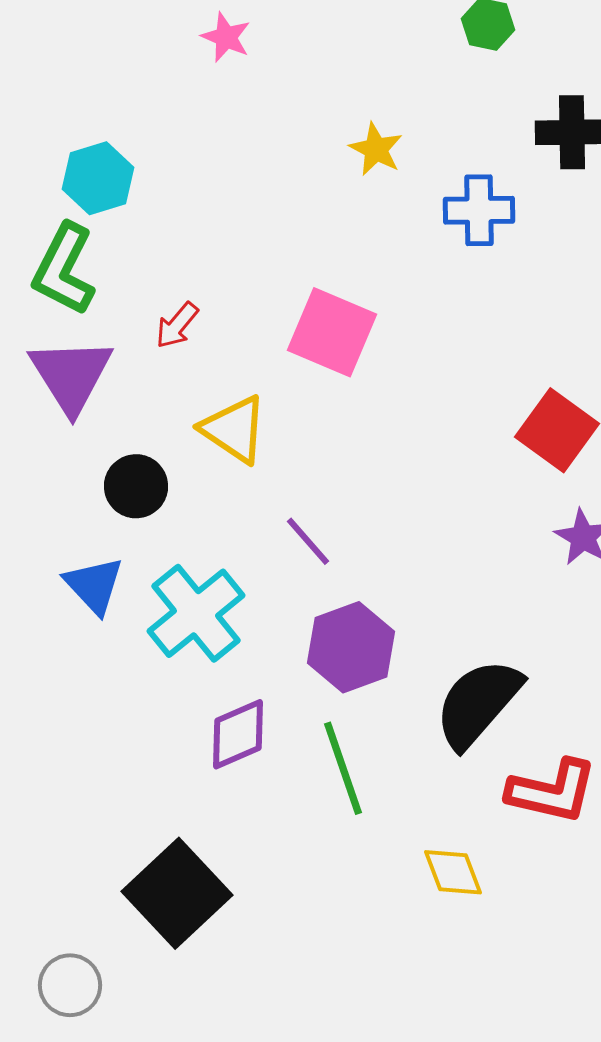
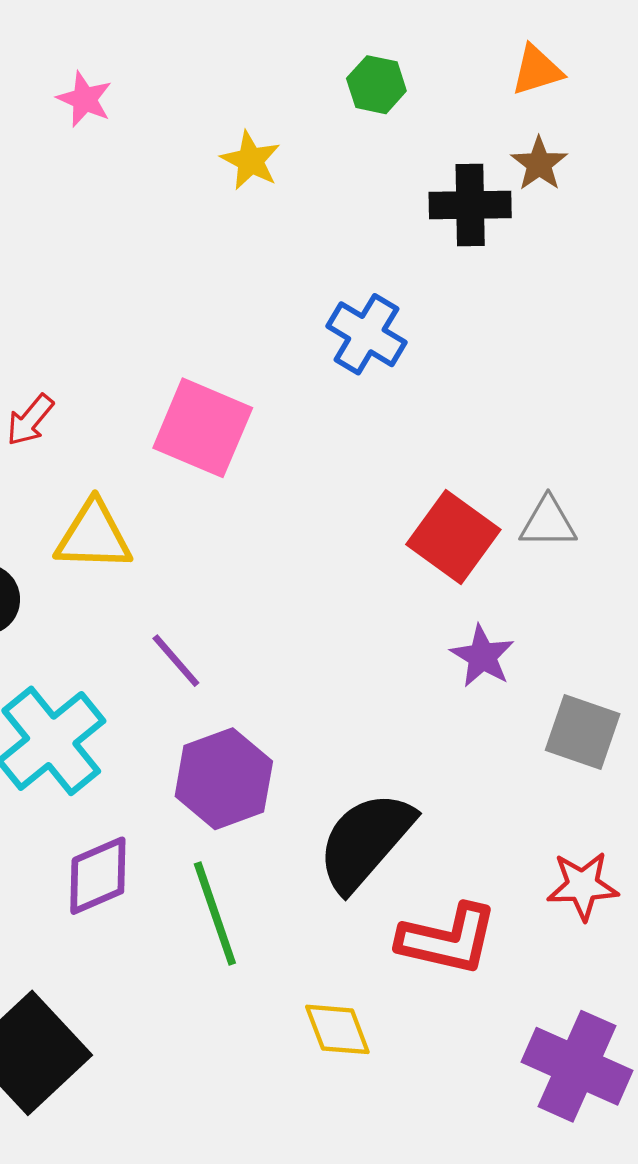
yellow star: (376, 149) -> (251, 160), moved
blue cross: (479, 210) -> (366, 334), moved, turned 32
yellow triangle: (234, 429) -> (93, 536), turned -32

